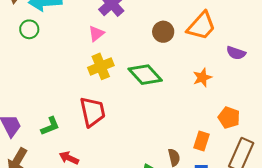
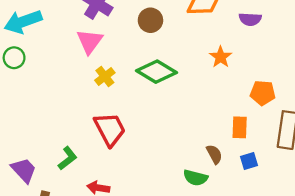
brown circle: (163, 32) -> (150, 20), moved
pink triangle: (96, 34) -> (90, 41), size x1.4
yellow cross: (101, 66) -> (105, 76), size x0.7

